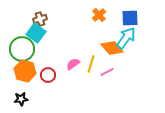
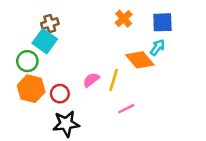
cyan arrow: (126, 38) -> (157, 47), size x0.6
green circle: (22, 49) -> (27, 61), size x0.7
pink line: (107, 72) -> (126, 109), moved
black star: (21, 99) -> (66, 124), moved, size x1.5

